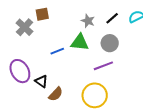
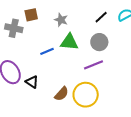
gray star: (88, 21) -> (61, 20), moved
gray cross: (24, 27) -> (14, 28), turned -30
brown semicircle: (56, 94) -> (62, 94), moved

